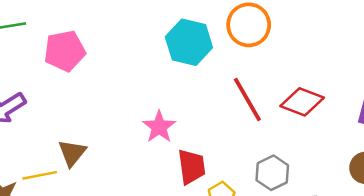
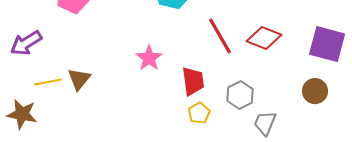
red trapezoid: (191, 167) -> (193, 81), moved
yellow line: (40, 175) -> (48, 82), moved

